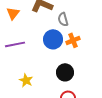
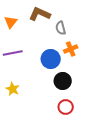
blue circle: (53, 39) -> (51, 59), moved
yellow star: (26, 80) -> (13, 89), moved

